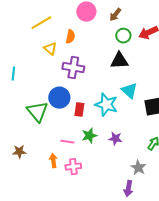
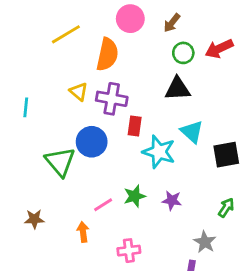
orange semicircle: (70, 37) -> (107, 54), size x1.6
yellow triangle: (50, 49) -> (79, 92), moved
red rectangle: (79, 110) -> (135, 126), moved
pink line: (67, 142) -> (103, 205), turned -40
pink cross: (73, 167) -> (129, 251), moved

